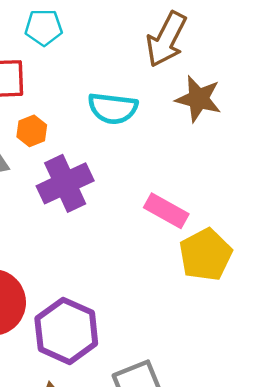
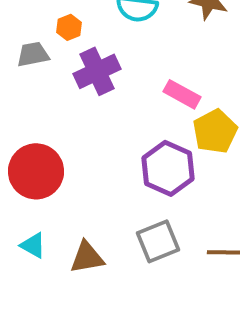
purple hexagon: (66, 331) -> (168, 168), moved

